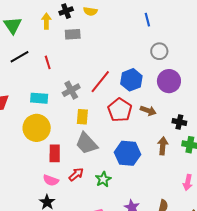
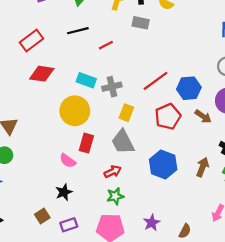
red line: (48, 62) -> (106, 45), turned 64
gray cross: (71, 90) -> (112, 87), moved
brown arrow: (148, 111) -> (203, 116), moved
red arrow: (76, 174) -> (113, 172), moved
green star: (103, 179) -> (115, 196), moved
pink semicircle: (51, 180) -> (68, 161), moved

